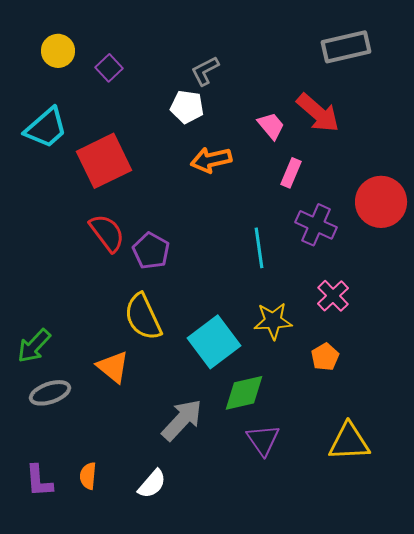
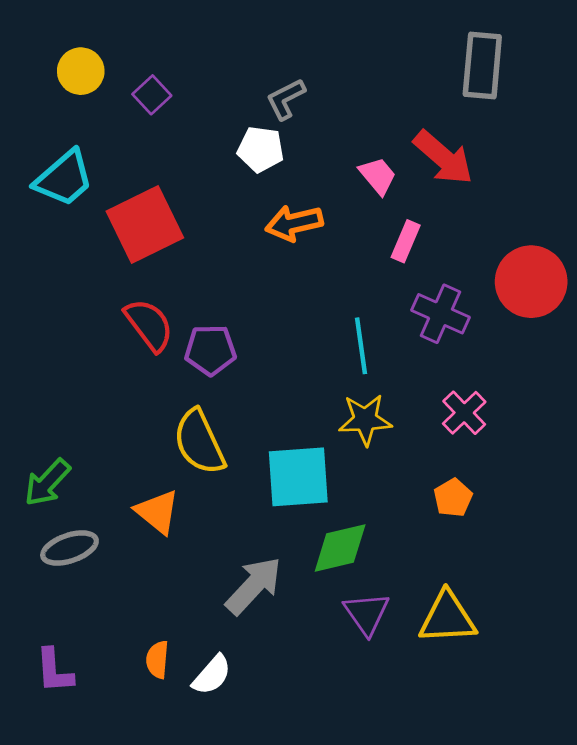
gray rectangle: (346, 47) -> (482, 66), turned -72
purple pentagon: (151, 251) -> (210, 350), turned -30
yellow star: (273, 321) -> (365, 420), moved
cyan square: (214, 342) -> (298, 477), turned 33
yellow triangle: (349, 442) -> (447, 618), moved
orange semicircle: (88, 476) -> (157, 660), moved

